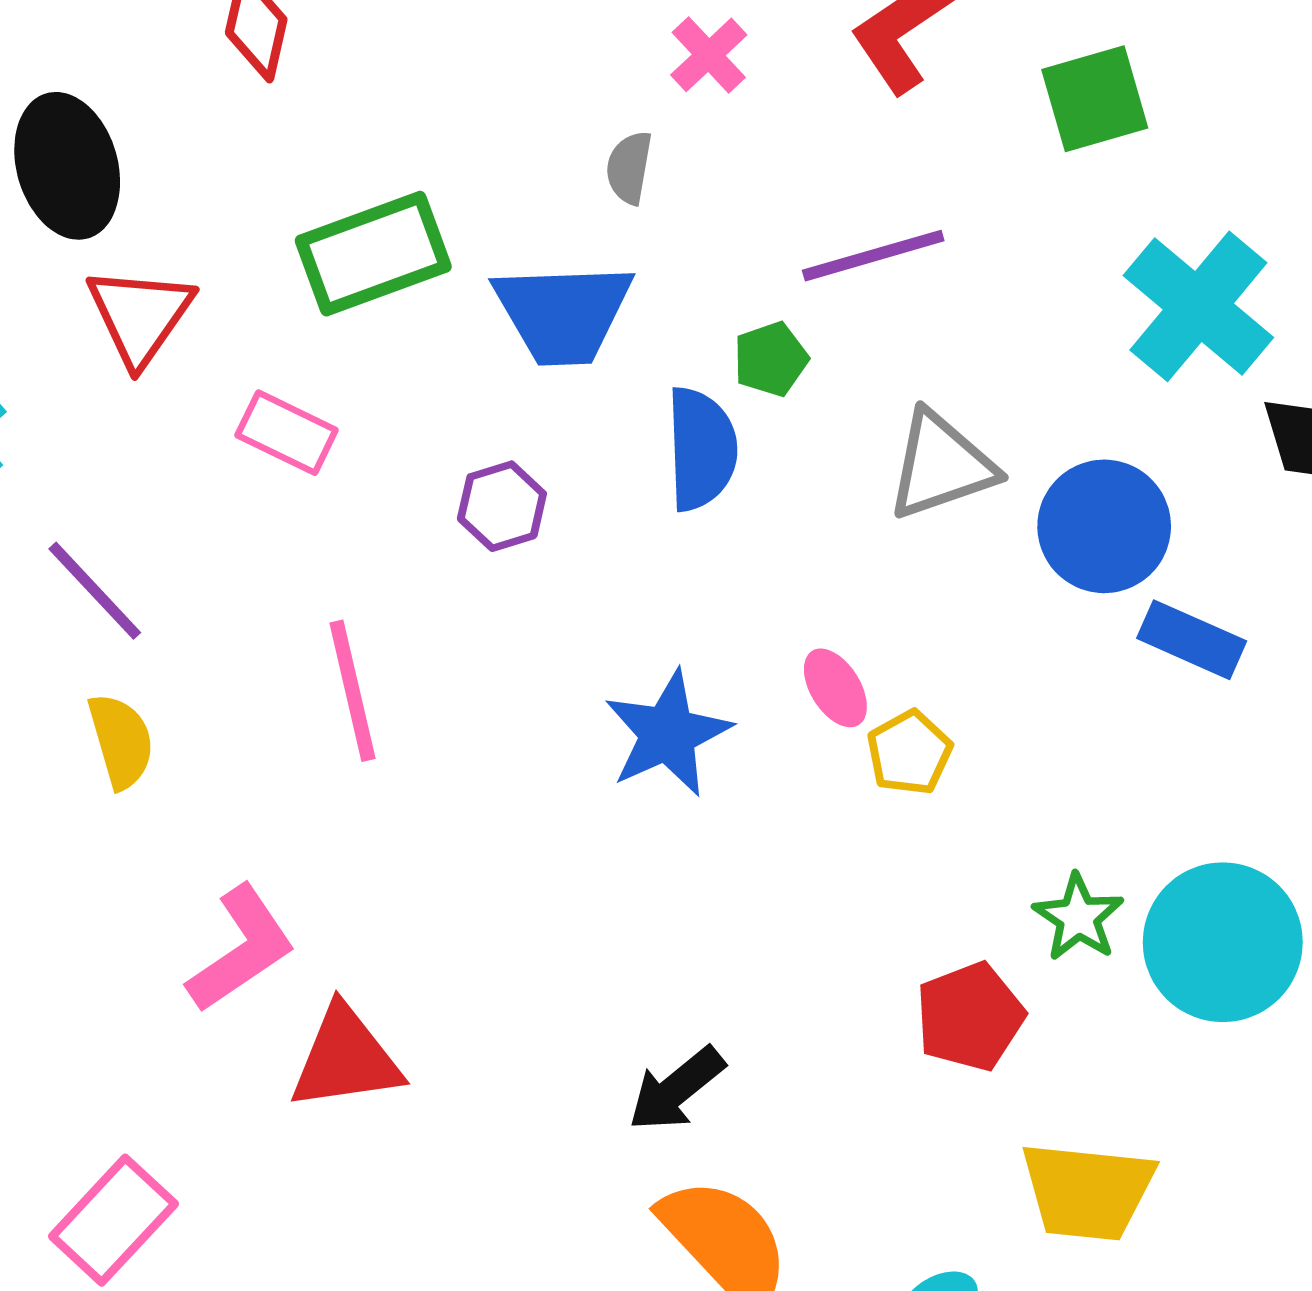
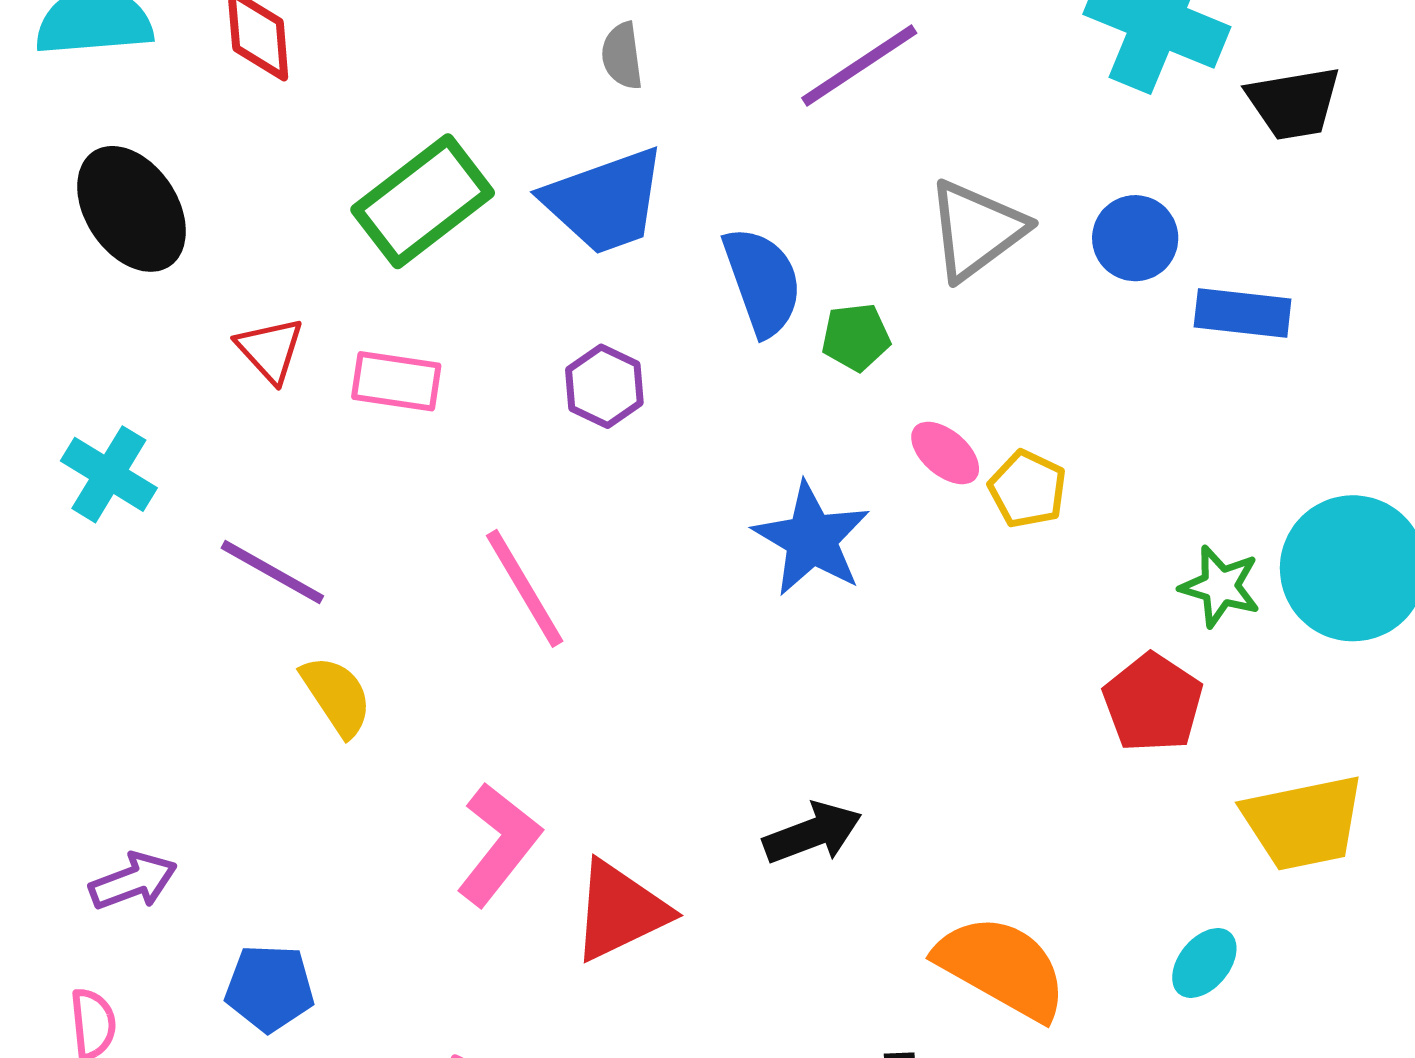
red triangle: (140, 316) -> (270, 350), moved, size x0.7
green pentagon: (771, 359) -> (856, 337), moved, turned 30
blue circle: (1104, 526) -> (1135, 238), size x0.7
black arrow: (676, 1089) -> (813, 833), moved, turned -144

